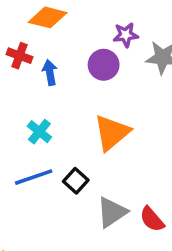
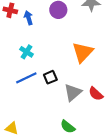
orange triangle: (112, 133) -> (83, 52), moved
black square: (76, 181) -> (50, 77), turned 32

